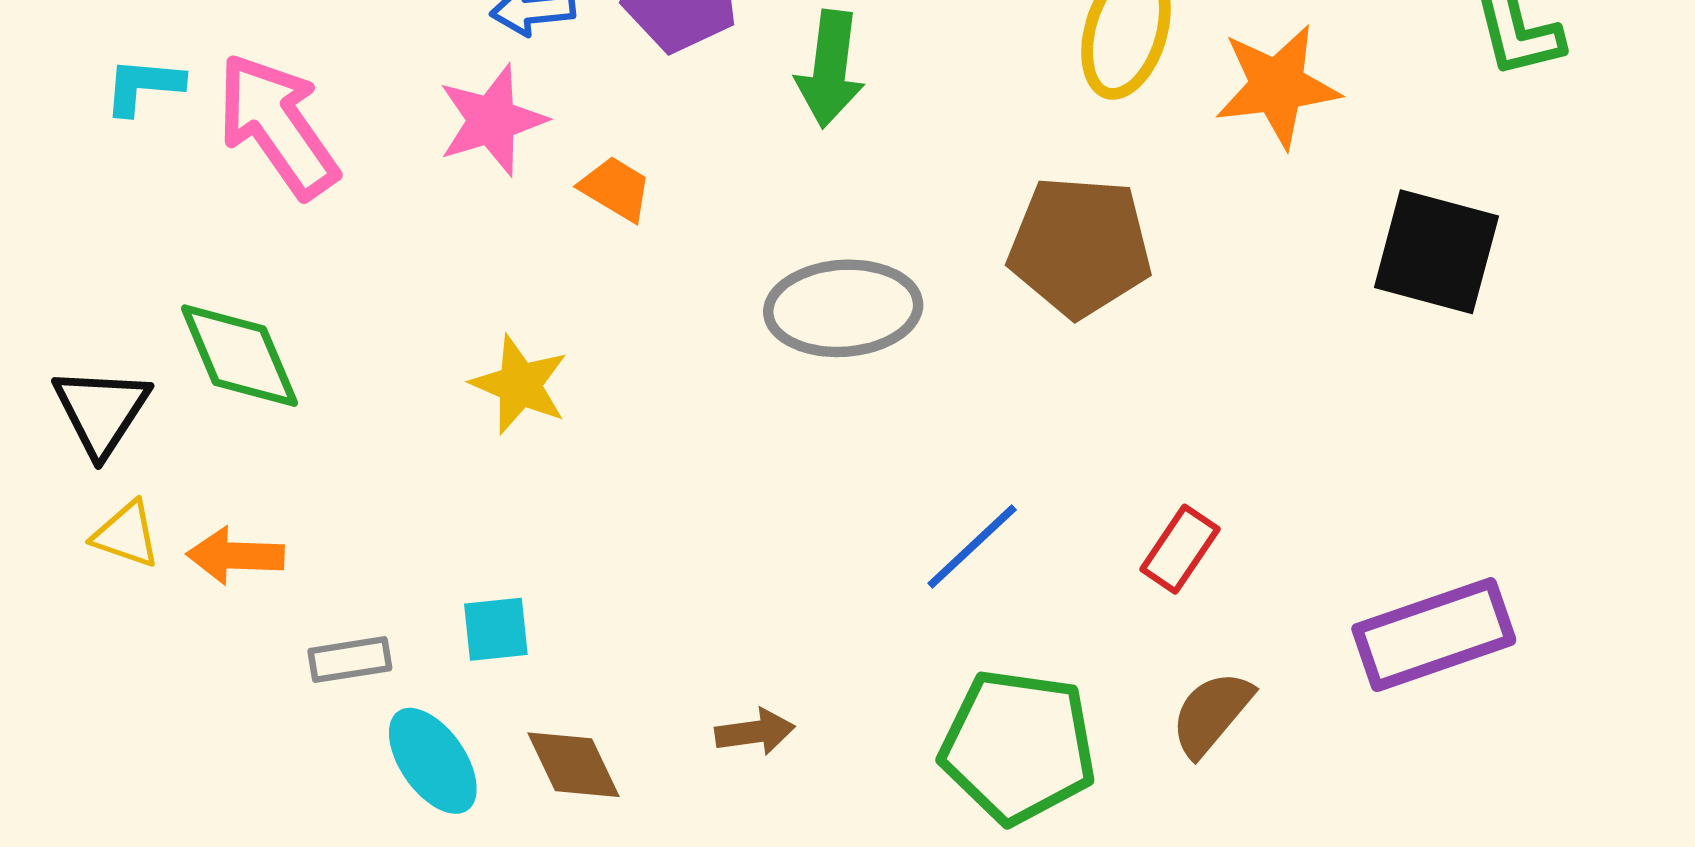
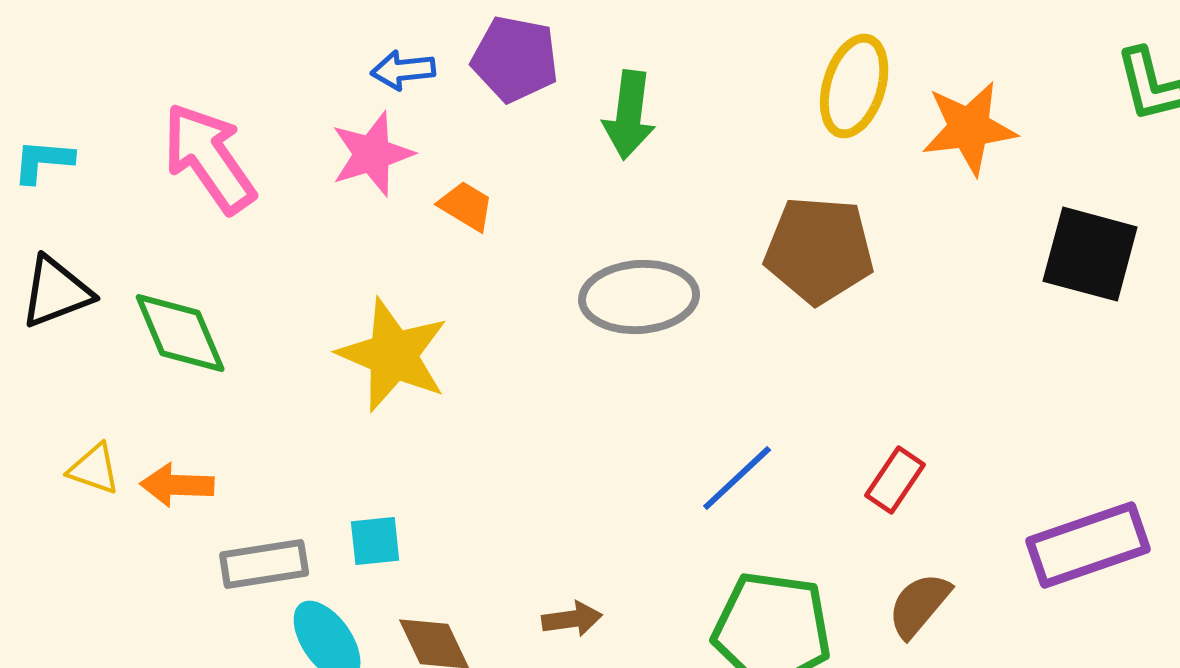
cyan L-shape: (143, 86) -> (43, 161), moved
yellow star: (520, 385) -> (393, 355), size x1.5
black triangle: (101, 411) -> (56, 292), moved, turned 36
gray rectangle: (350, 660) -> (264, 564), size x1.4

